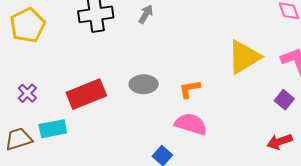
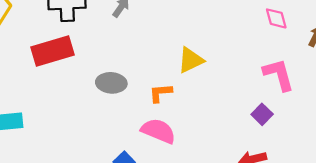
yellow triangle: (244, 57) -> (191, 60), moved, size x0.7
red rectangle: (86, 94) -> (53, 51), moved

